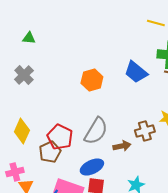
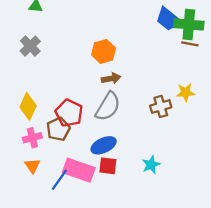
blue trapezoid: (136, 72) -> (168, 19), moved
brown arrow: (122, 146) -> (111, 78), moved
pink cross: (15, 172) -> (32, 138), moved

